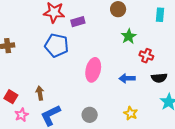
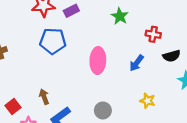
green star: (129, 36) -> (120, 16), moved
blue arrow: (127, 78) -> (137, 63), turned -42
red square: (11, 97) -> (13, 106), turned 32

